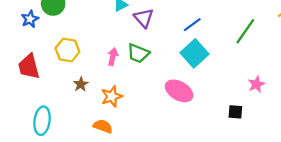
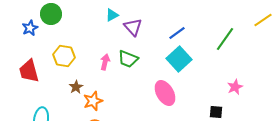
pink ellipse: (179, 91) -> (165, 93), turned 30
orange star: (112, 96) -> (93, 101), moved

